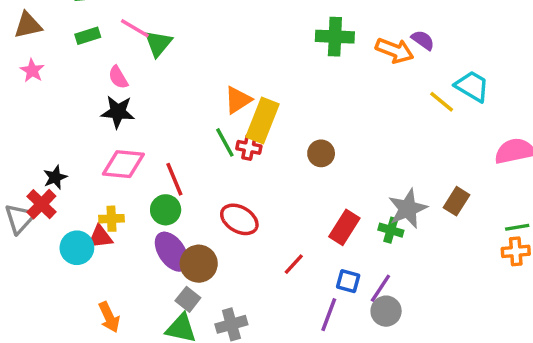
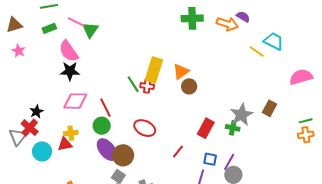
pink semicircle: (118, 77) -> (69, 51), size x1.6
orange triangle: (238, 100) -> (181, 72), moved
cyan circle: (77, 248) -> (42, 151), moved

